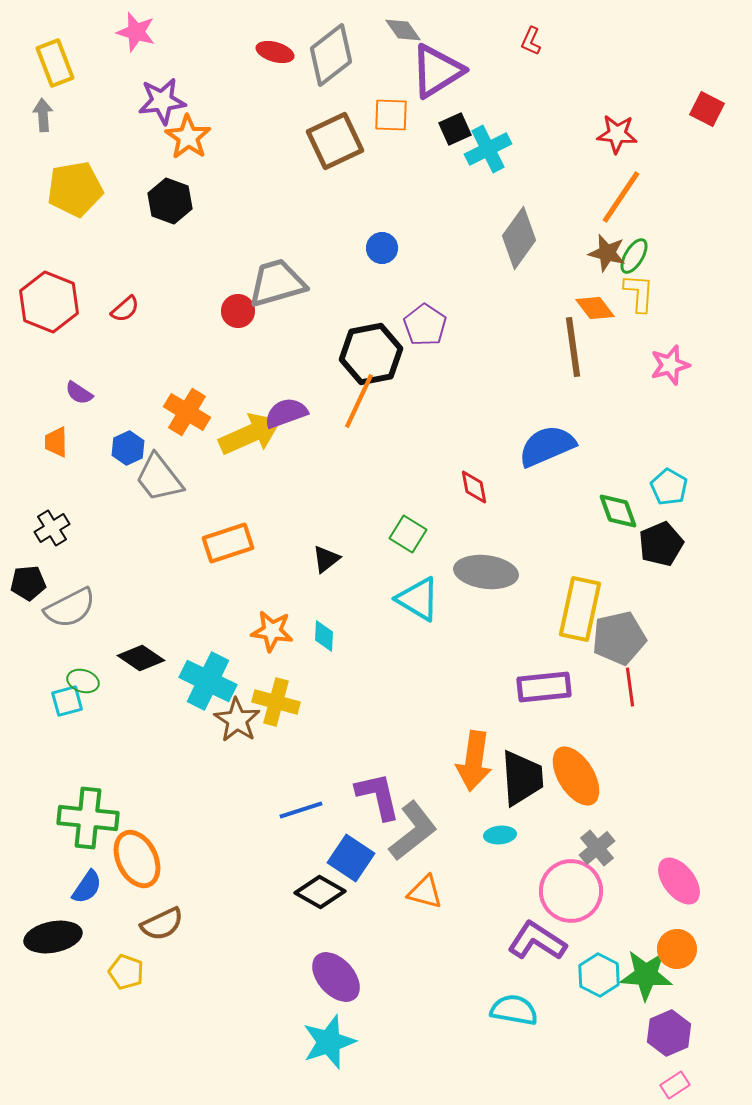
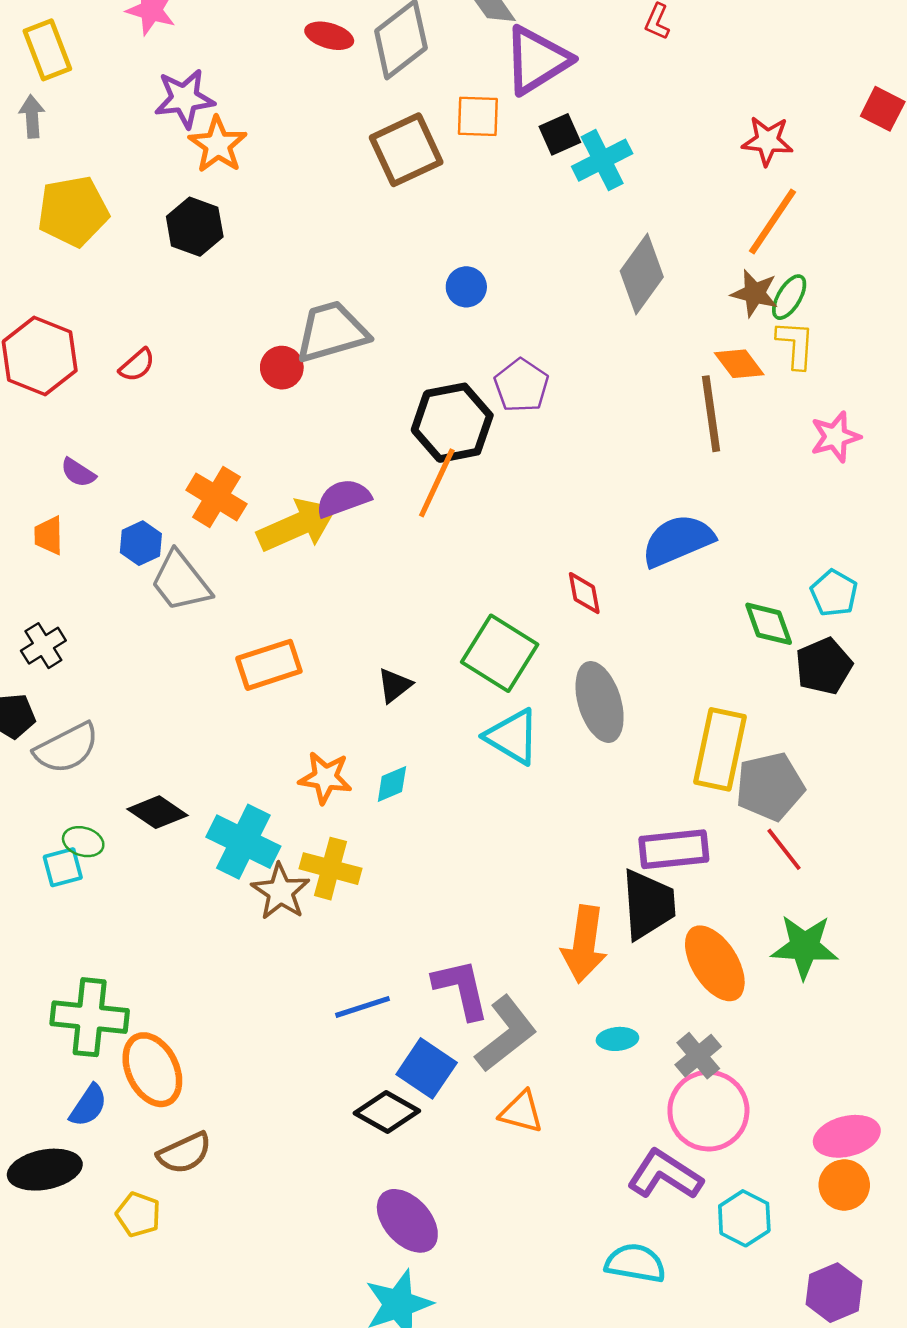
green square: (408, 534) -> (500, 653), size x1.6
gray ellipse: (486, 572) -> (600, 702), turned 66
cyan diamond: (324, 636) -> (392, 784), turned 64
red line: (630, 687) -> (784, 849), turned -30
black trapezoid: (522, 778) -> (648, 904), moved
gray cross: (597, 848) -> (698, 1056), moved
pink ellipse: (679, 881) -> (847, 1136), moved, turned -66
green star: (646, 975) -> (805, 947), moved

